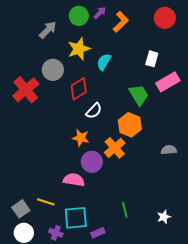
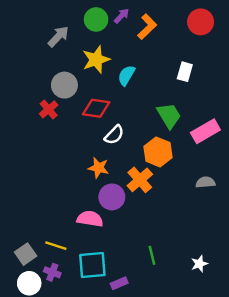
pink rectangle: (168, 82) -> (205, 131), moved
red diamond: (79, 89) -> (96, 108), turned 40
red cross: (26, 90) -> (49, 109), moved, size x0.6
purple cross: (56, 233) -> (52, 272), moved

